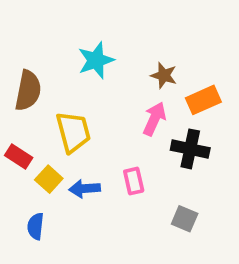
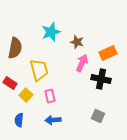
brown star: (164, 75) -> (77, 42), moved
pink rectangle: (134, 181) -> (50, 96), moved
blue arrow: (85, 189) -> (53, 120), moved

